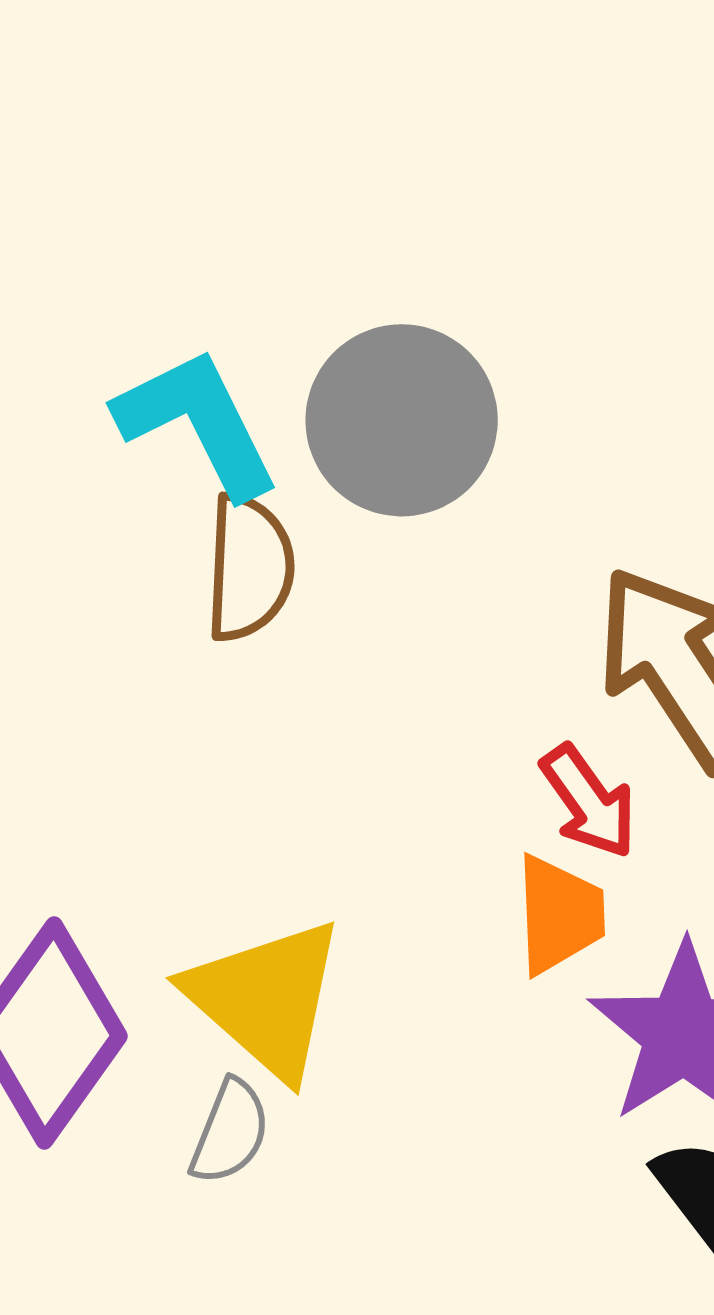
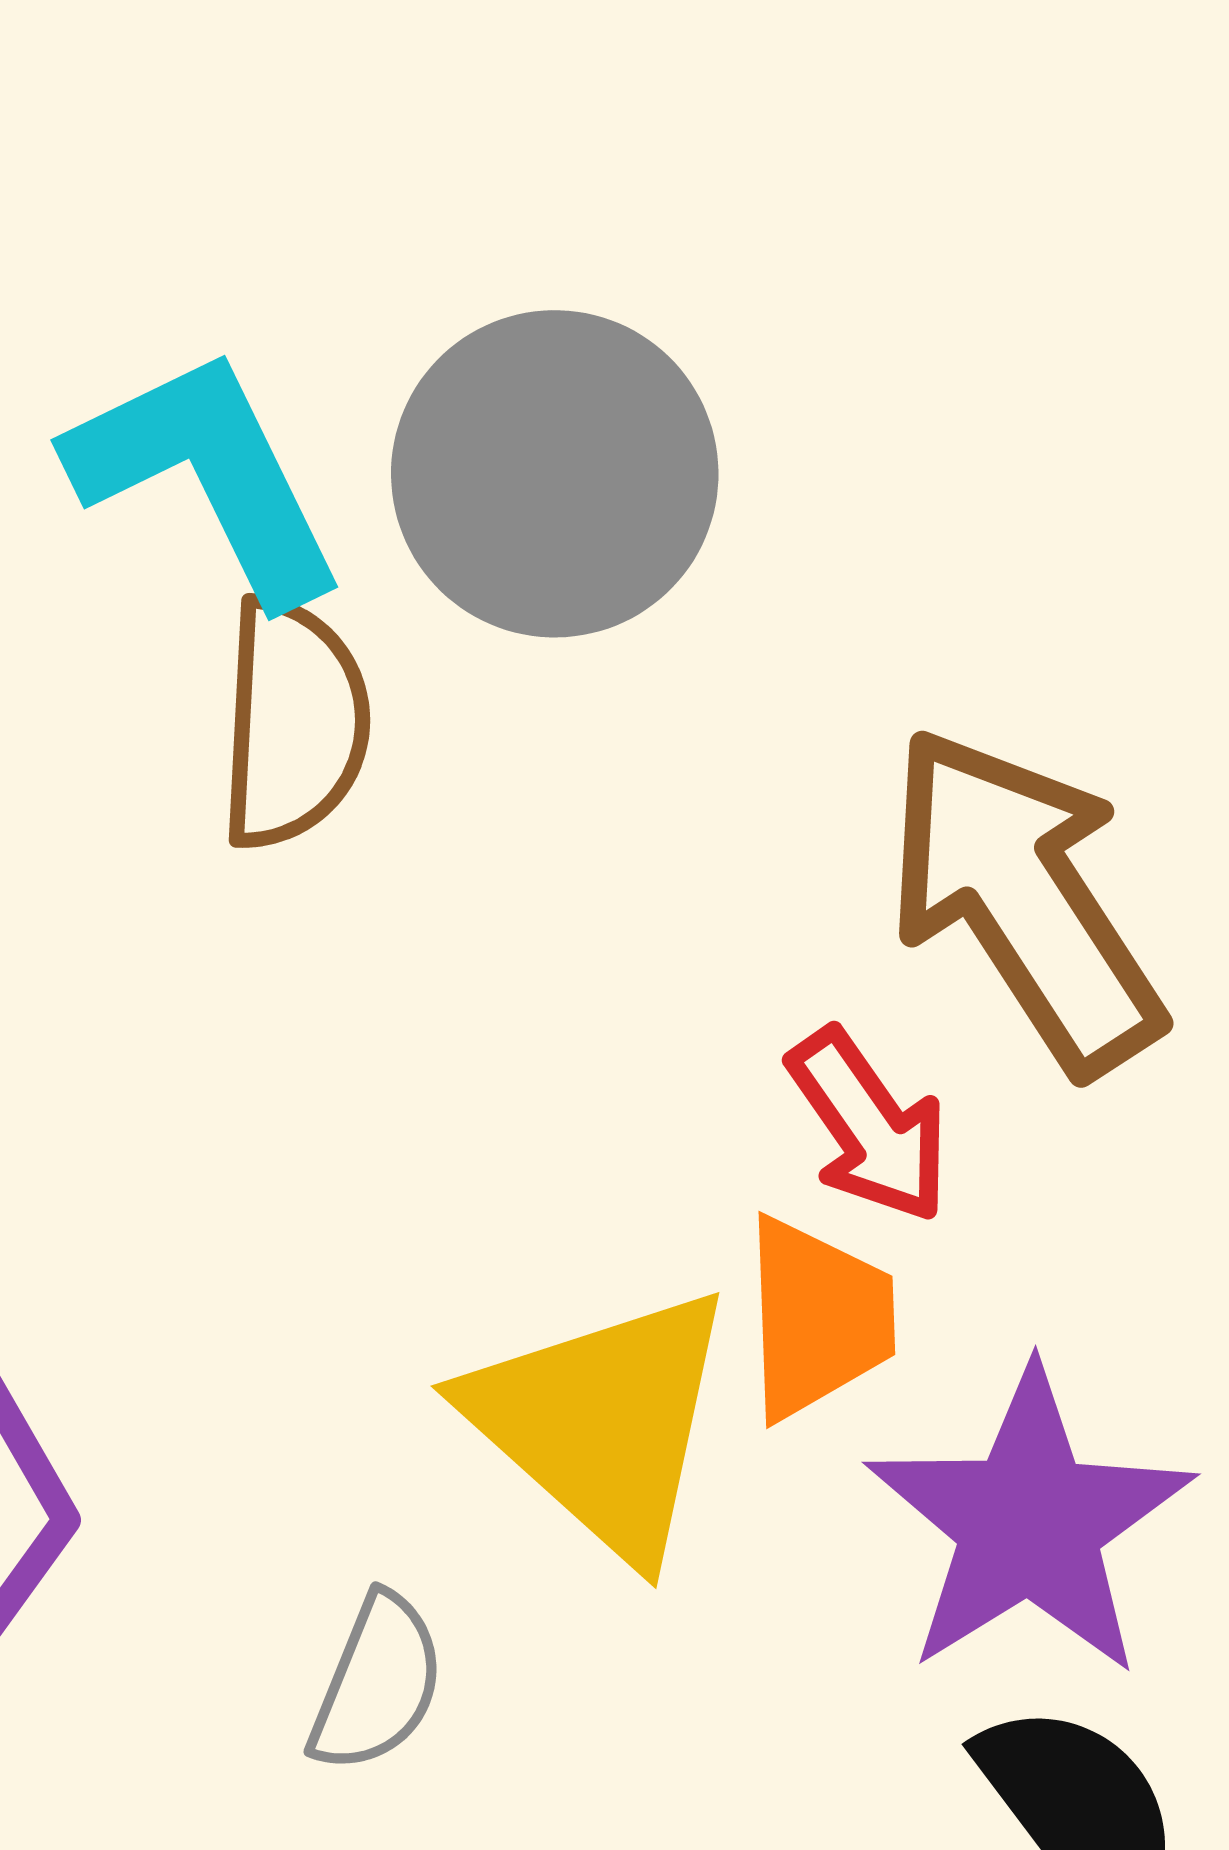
yellow triangle: (266, 998) -> (602, 1422), moved
gray semicircle: (230, 1132) -> (377, 1683), moved

